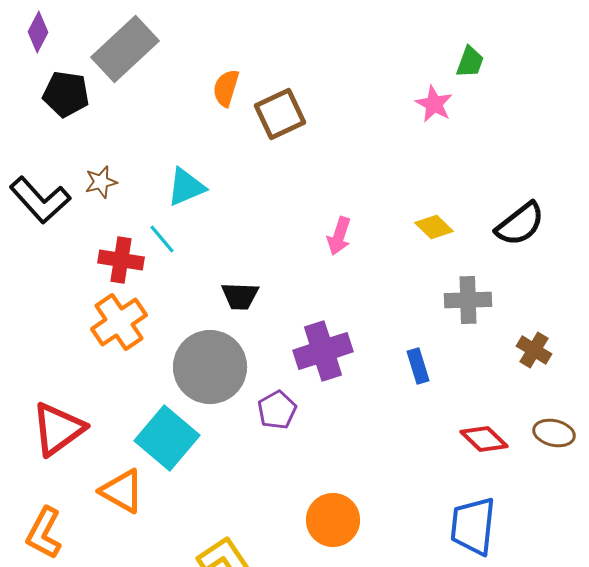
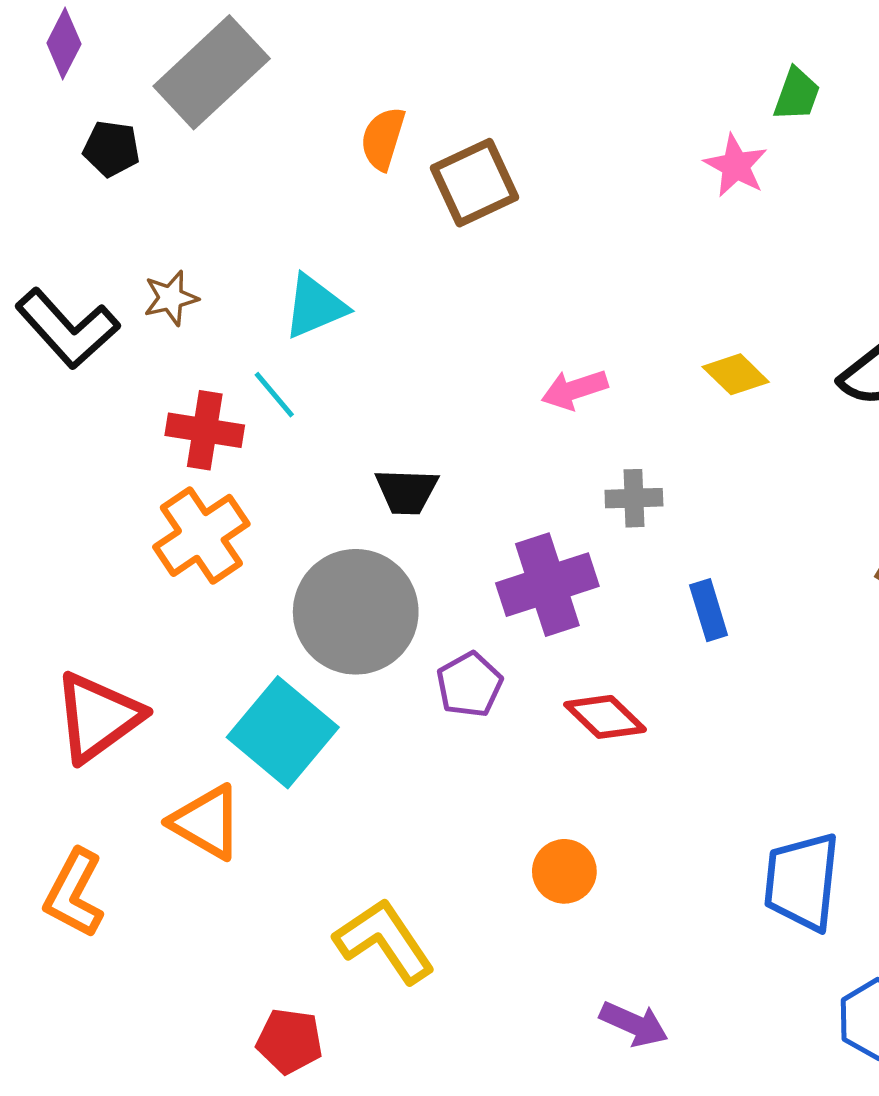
black pentagon: (66, 94) -> (111, 149), size x0.7
pink arrow: (339, 236) -> (575, 390), turned 54
gray cross: (468, 300) -> (634, 498), moved, size x0.7
red diamond: (484, 439) -> (605, 717), moved
orange circle: (333, 520) -> (564, 871), size x0.7

